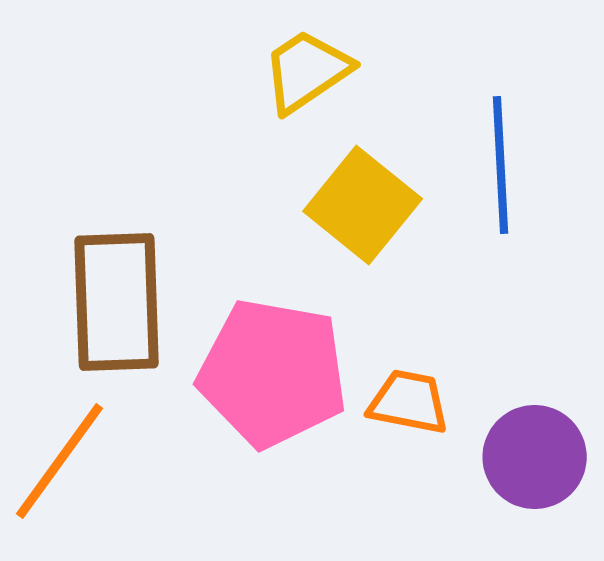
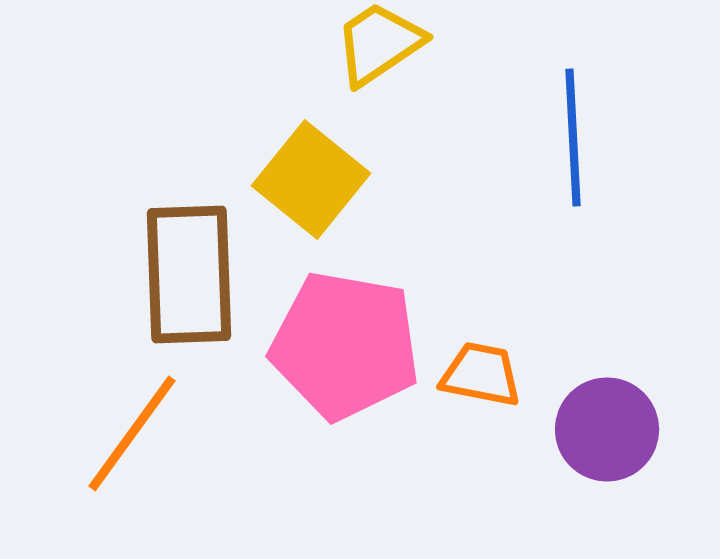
yellow square: (363, 205) -> (311, 179), moved

